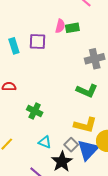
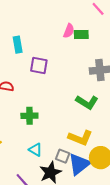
purple square: (38, 41) -> (39, 65), moved
green cross: (35, 111) -> (29, 116), turned -35
gray square: (71, 145) -> (63, 156), turned -32

